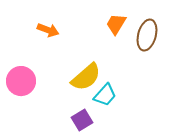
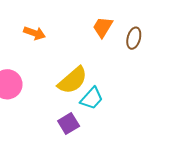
brown ellipse: (147, 35) -> (134, 38), size x0.7

